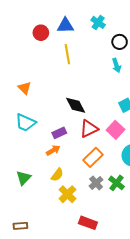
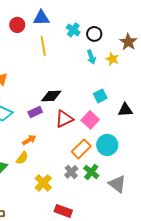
cyan cross: (98, 22) -> (73, 30), moved
black diamond: (76, 105) -> (51, 96), turned -65
purple rectangle: (59, 133) -> (35, 112), moved
orange rectangle: (93, 157) -> (81, 149), moved
yellow semicircle: (57, 175) -> (22, 158), moved

